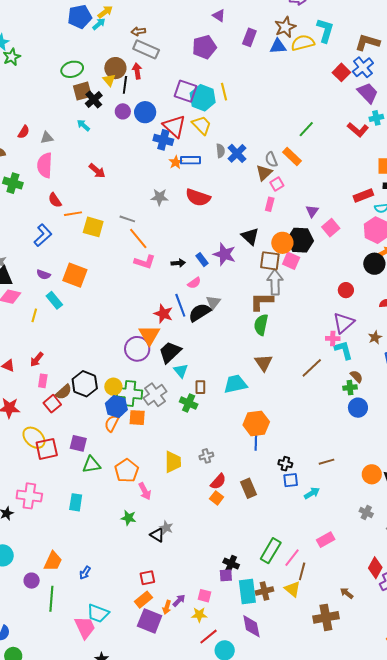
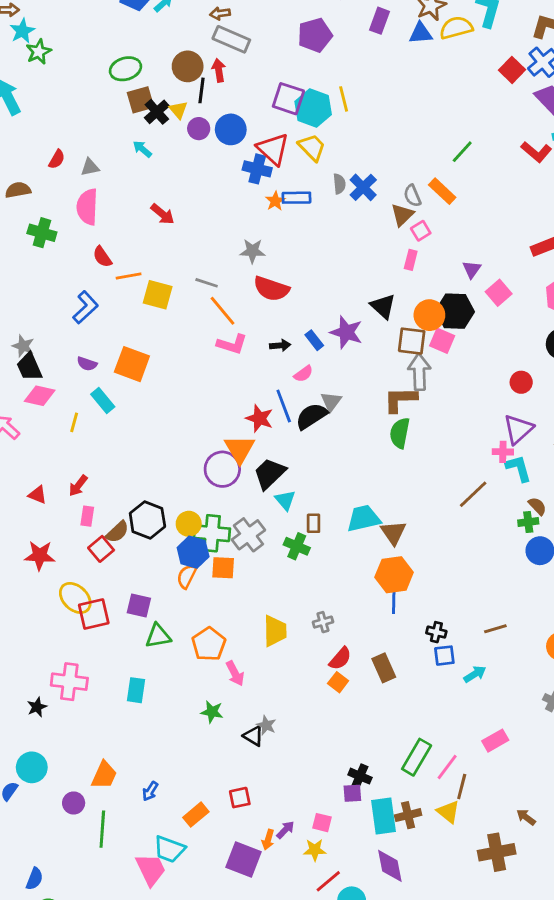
yellow triangle: (109, 80) -> (178, 110), moved
red semicircle: (198, 197) -> (271, 289), moved
brown triangle: (264, 363) -> (393, 533), moved
orange rectangle: (143, 600) -> (196, 815), moved

